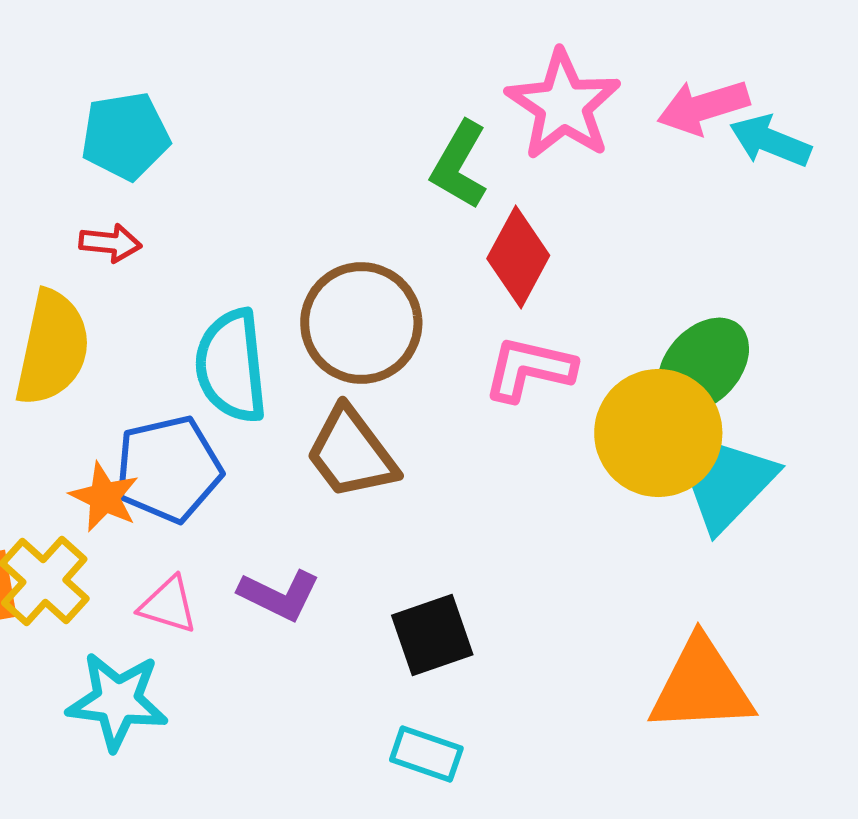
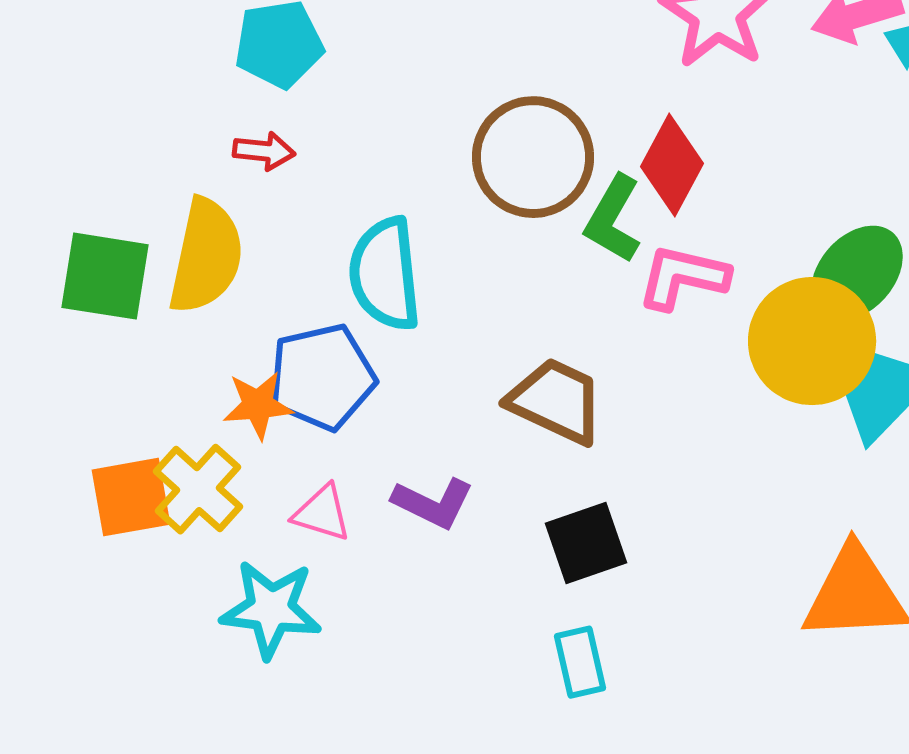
green L-shape: (459, 165) -> (613, 219), moved
brown circle: (361, 323) -> (533, 157), moved
brown trapezoid: (351, 453) -> (556, 401), moved, turned 152
orange star: (104, 497) -> (258, 405), turned -30
cyan rectangle: (426, 754) -> (580, 662), turned 58

